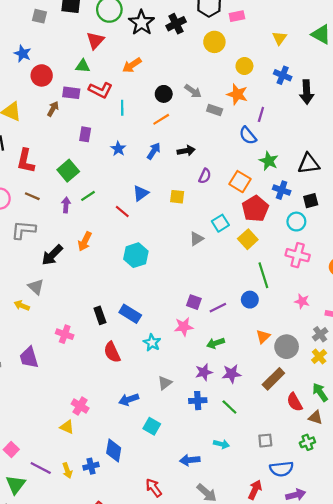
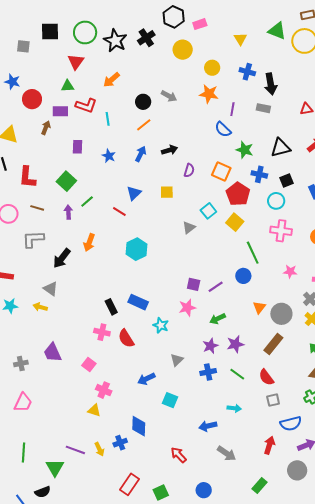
gray rectangle: (215, 110) -> (263, 108), moved
pink cross: (65, 334) -> (102, 332), moved
red semicircle: (295, 402) -> (266, 377), moved
pink square: (11, 450) -> (89, 365), moved

